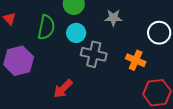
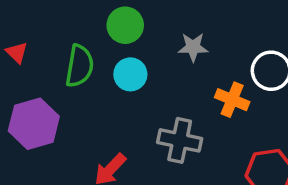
gray cross: (94, 54) -> (180, 140), moved
orange cross: (136, 60) -> (232, 100), moved

